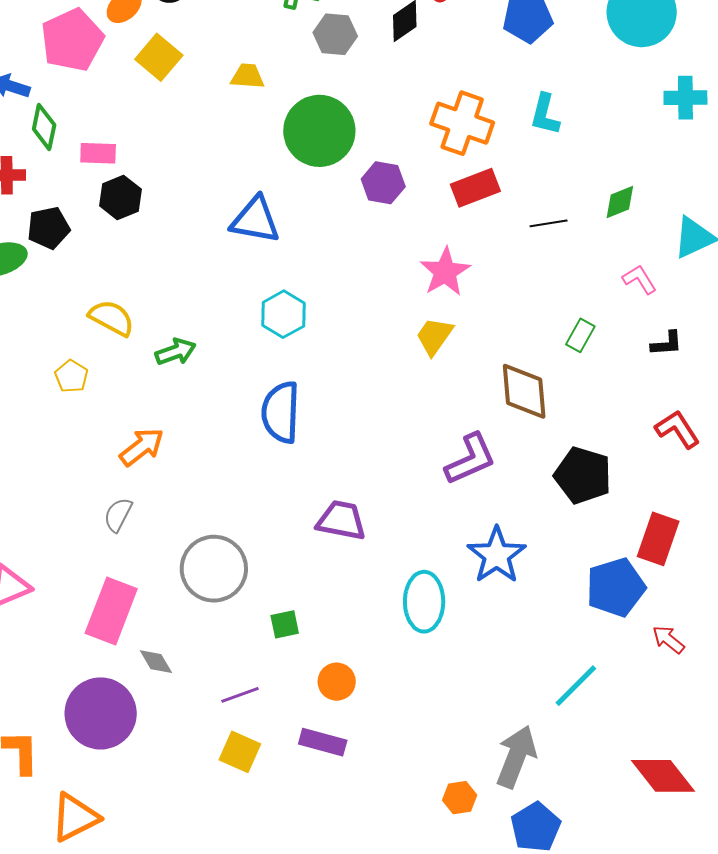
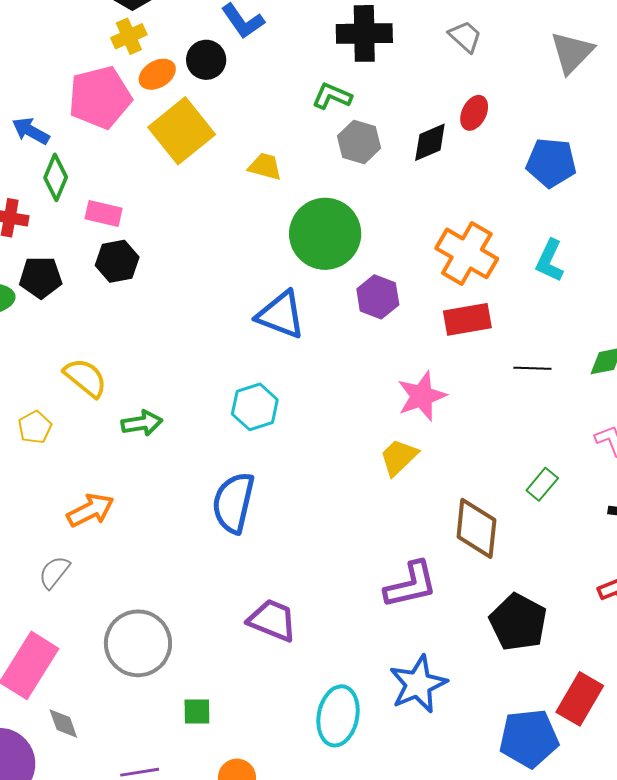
yellow square: (159, 57) -> (182, 131), size x1.4
blue triangle: (255, 220) -> (281, 315), moved

